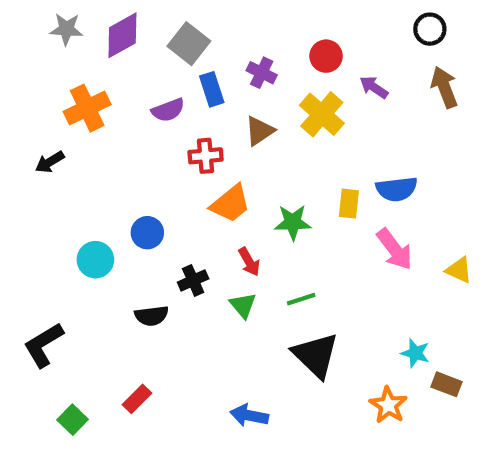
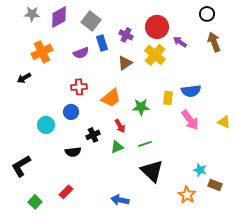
red circle: (326, 56) -> (157, 27), size x1.5
red cross: (206, 156) -> (79, 87), moved
yellow triangle: (459, 270) -> (224, 122), moved
green triangle: (243, 305) -> (117, 147), turned 48

